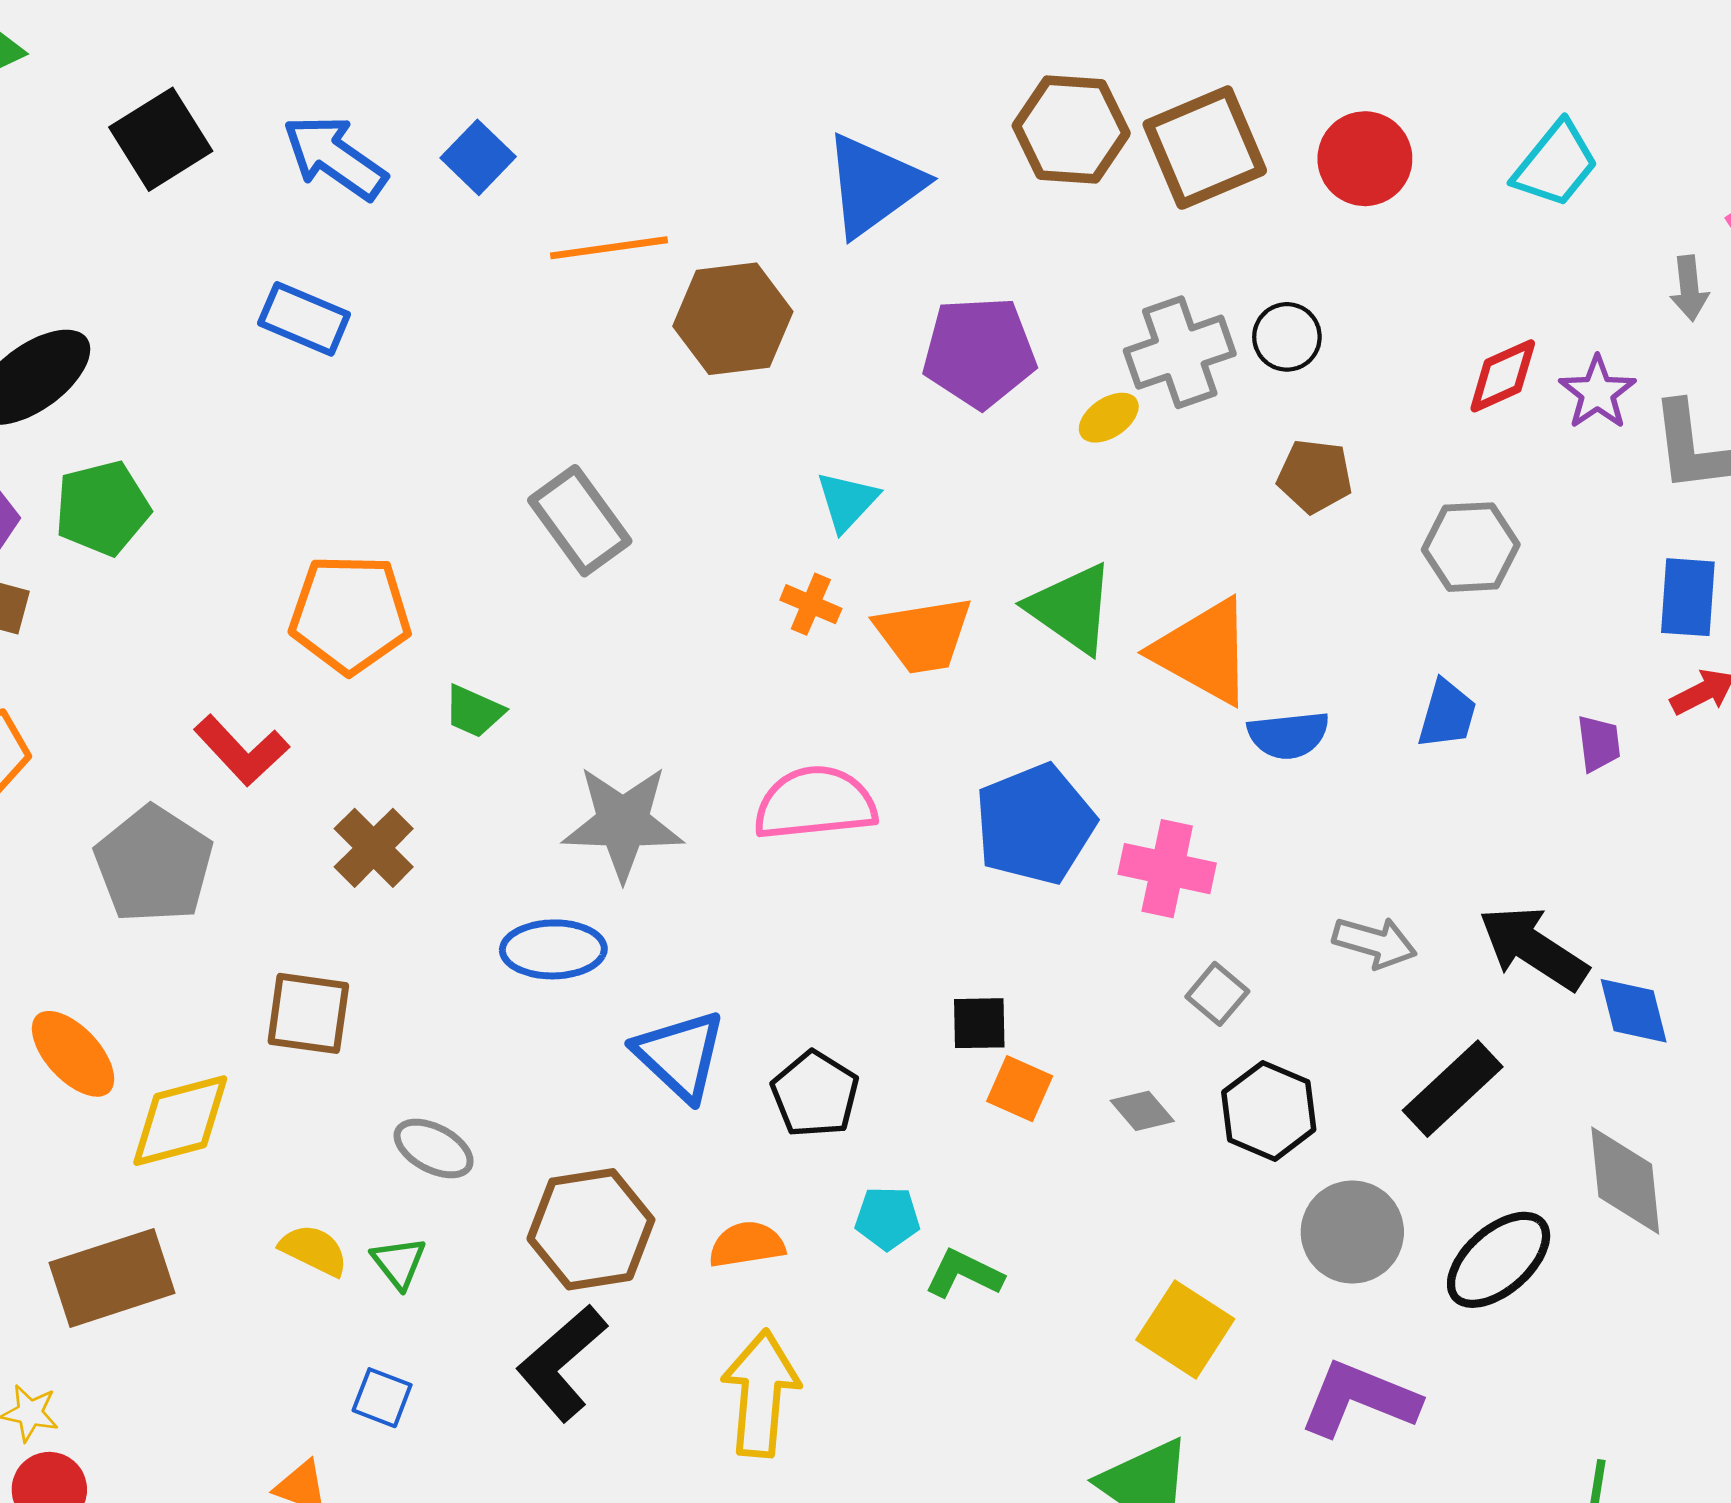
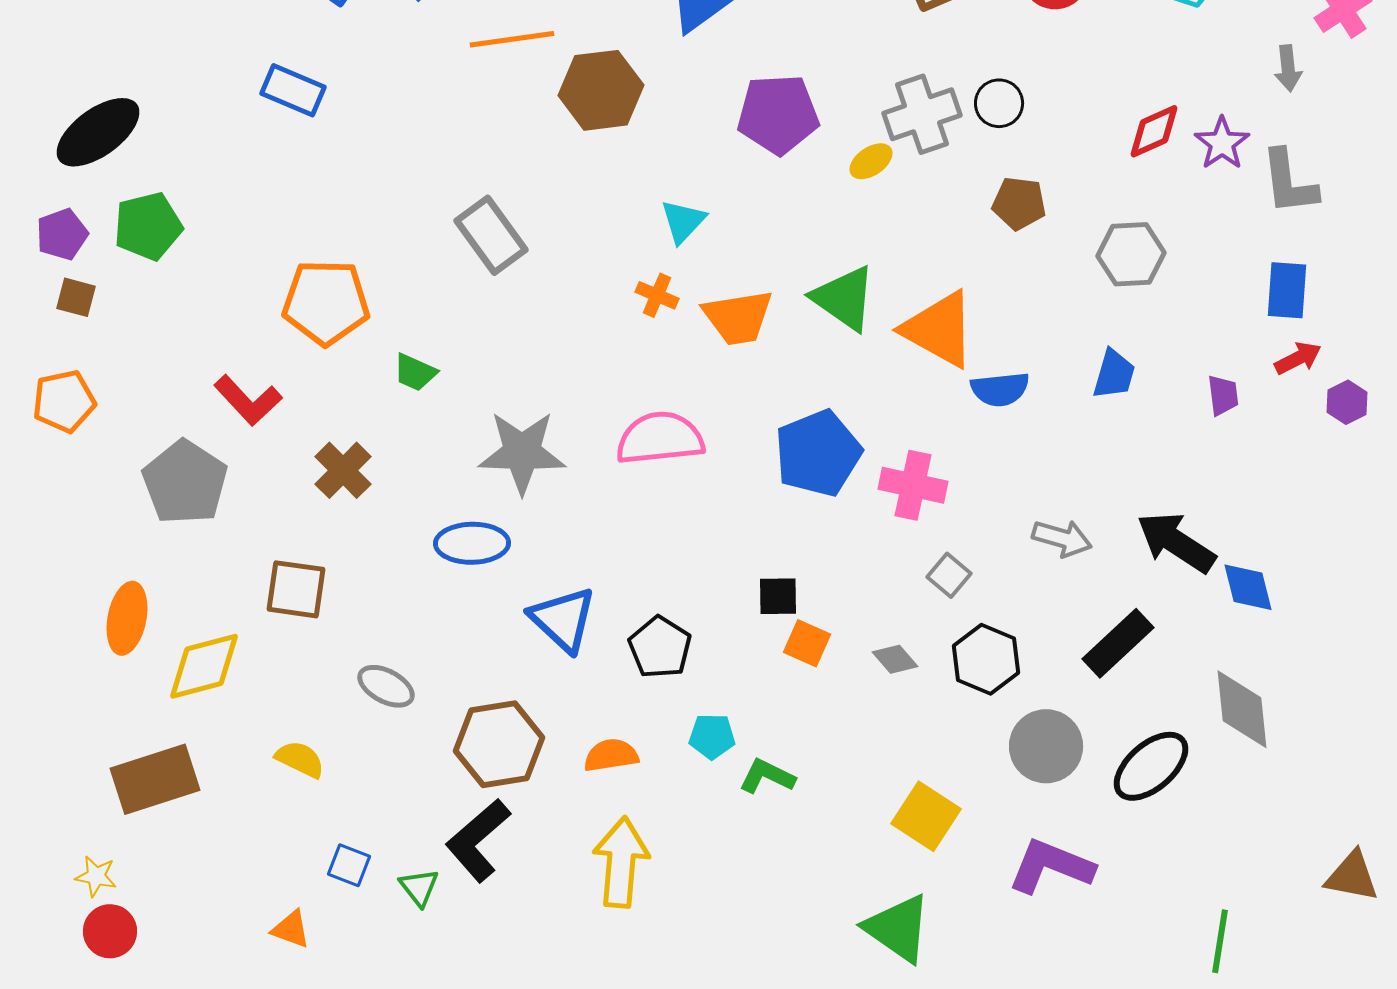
orange ellipse: (73, 1054) -> (127, 618), turned 54
green triangle: (399, 1263) -> (419, 887), moved

